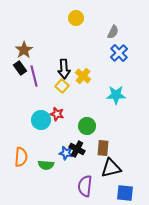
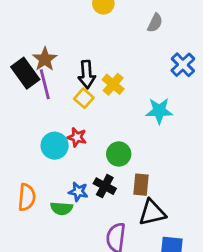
brown star: (24, 50) -> (45, 59), moved
blue cross: (119, 53) -> (183, 65), moved
black rectangle: (20, 68) -> (25, 73), size x1.5
blue star: (66, 153) -> (78, 192), moved

